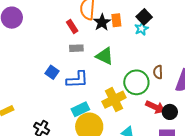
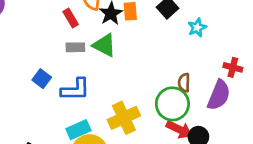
cyan star: (141, 29) -> (197, 28), moved
green triangle: (105, 56) -> (104, 45), moved
green circle: (136, 82) -> (172, 104), moved

